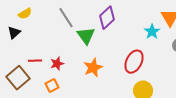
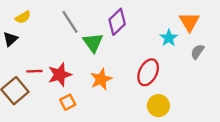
red star: (57, 64) -> (60, 75), size x1.5
orange square: (52, 86) -> (68, 102), moved

